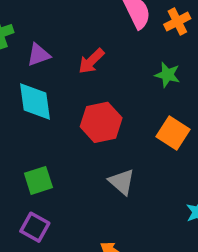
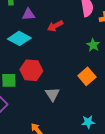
cyan diamond: (35, 102) -> (19, 38), turned -70
red hexagon: (101, 122) -> (31, 70), moved

